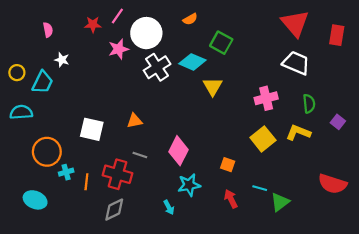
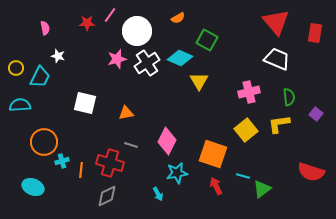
pink star: (119, 49) -> (117, 59), moved
white square: (92, 129) -> (85, 103), moved
yellow L-shape: (298, 133) -> (279, 124), turned -30
orange square: (228, 165) -> (213, 154), size x2.0

